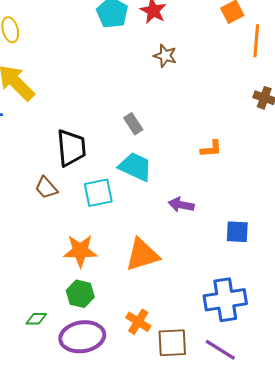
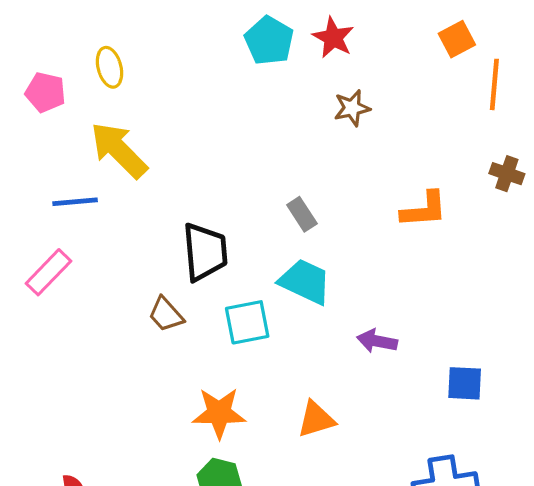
brown star: (165, 56) -> (352, 108), turned -30
orange L-shape: (211, 149) -> (424, 210), moved, size x1.4
orange triangle: (142, 255) -> (316, 419), size x0.7

